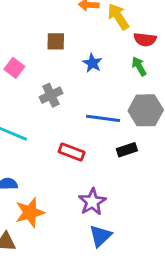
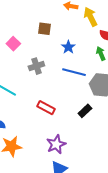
blue line: (103, 118) -> (74, 72), moved
black rectangle: (127, 150) -> (85, 111), turned -32

